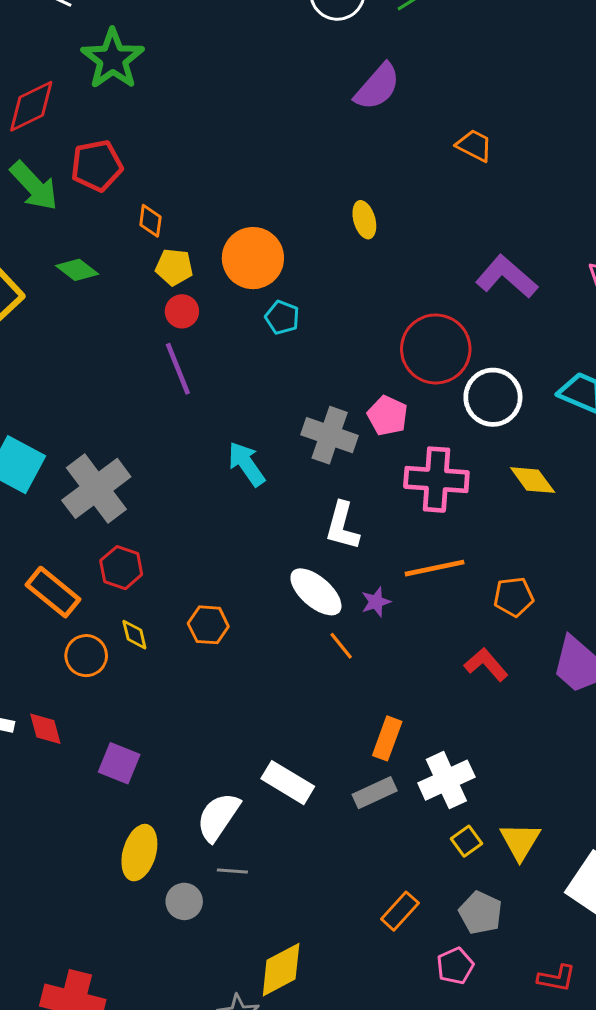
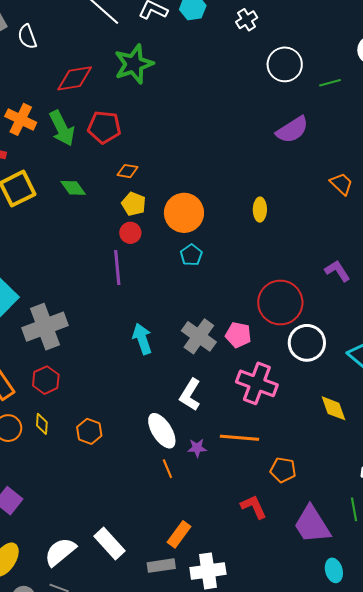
orange diamond: (150, 221) -> (127, 171), turned 75
purple L-shape: (507, 277) -> (337, 271), size x0.7
pink pentagon: (388, 416) -> (238, 335), turned -30
yellow diamond: (533, 480) -> (334, 408), moved

